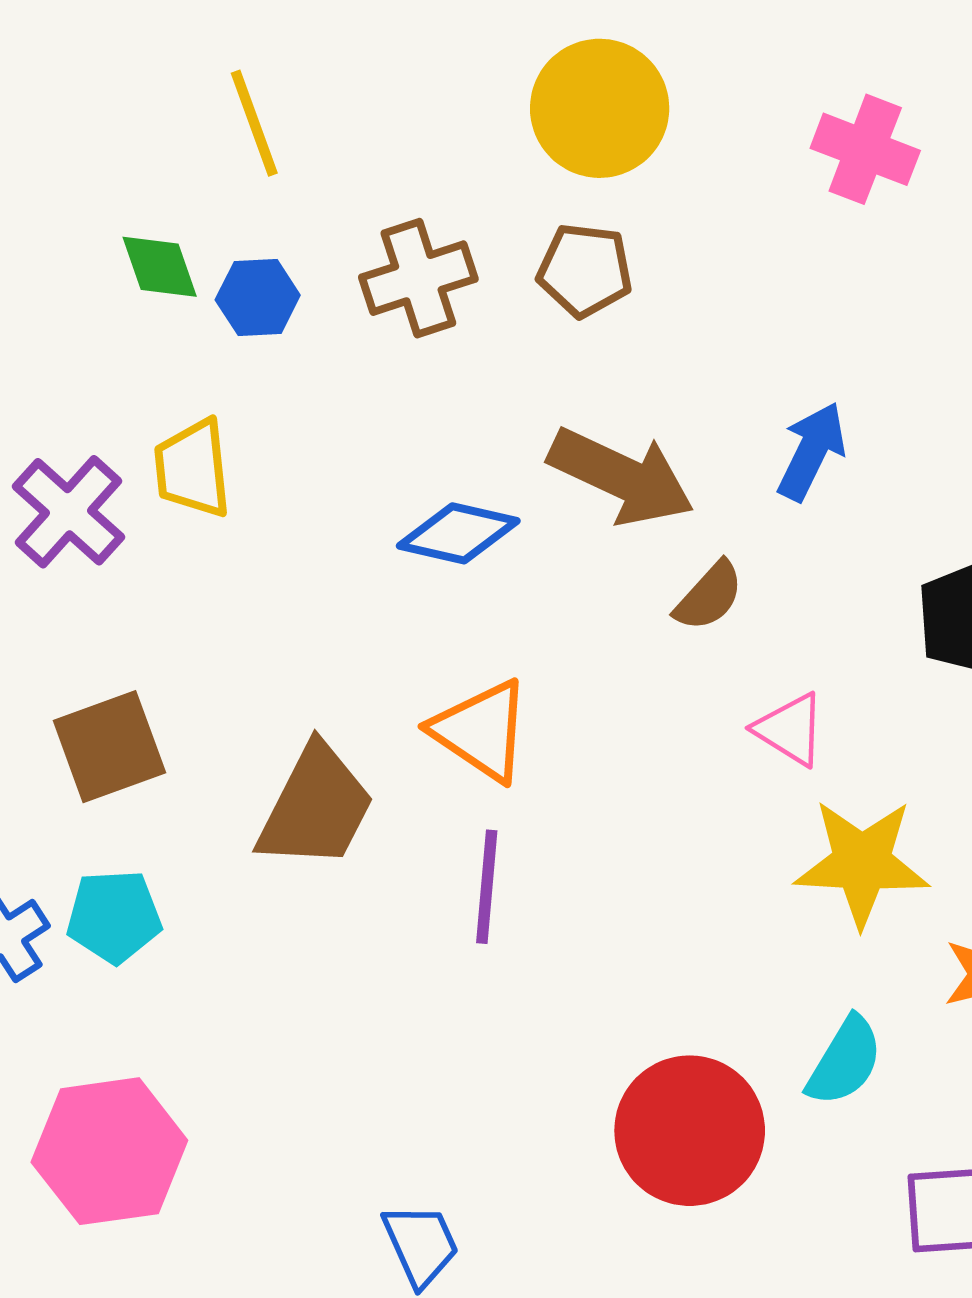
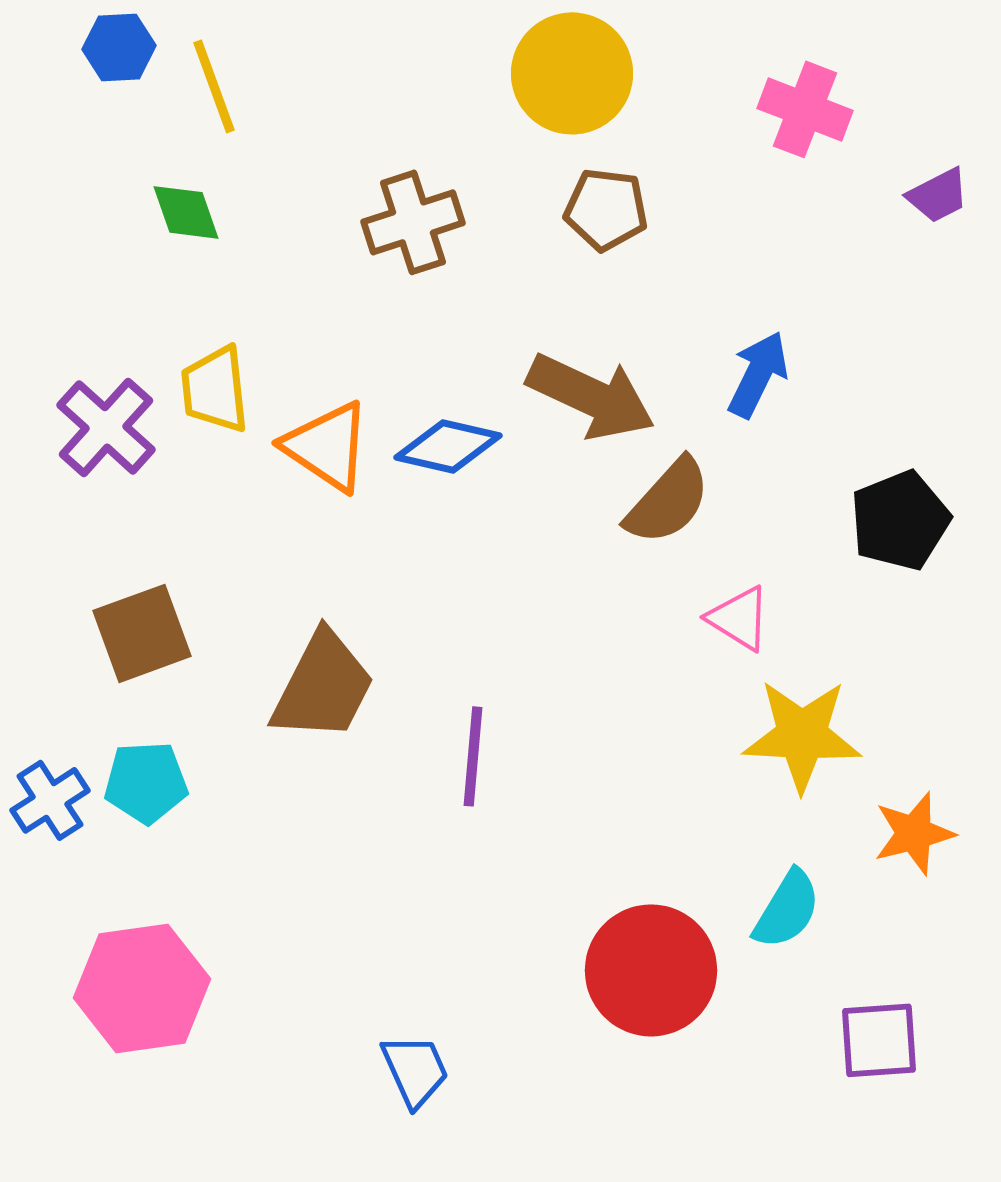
yellow line: (254, 123) -> (214, 86), moved
brown pentagon: (585, 270) -> (606, 209), moved
blue hexagon: (258, 297) -> (119, 47), moved
brown semicircle: (709, 596) -> (668, 501), size x1.4
orange triangle: (481, 731) -> (327, 446), moved

